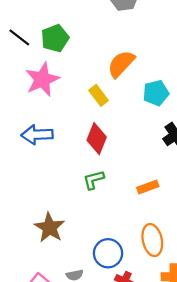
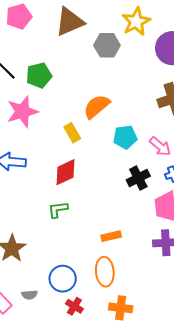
red diamond: (97, 139) -> (65, 172), turned 36
orange rectangle: (148, 187) -> (111, 236), moved

